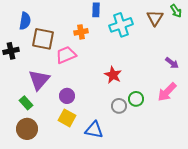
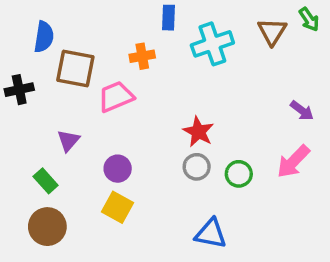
purple triangle: (39, 80) -> (68, 140), size x0.6
gray circle: (119, 106) -> (197, 167), moved
blue triangle: (94, 130) -> (211, 234), moved

